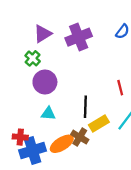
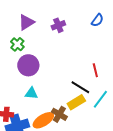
purple cross: (79, 37) -> (58, 25), size x0.6
black line: (85, 107) -> (80, 87), moved, turned -60

